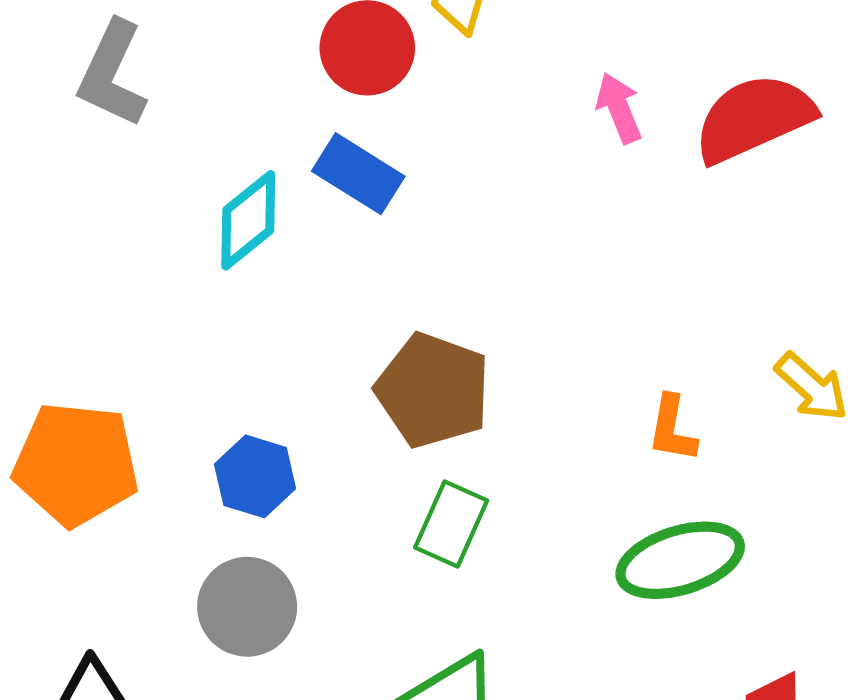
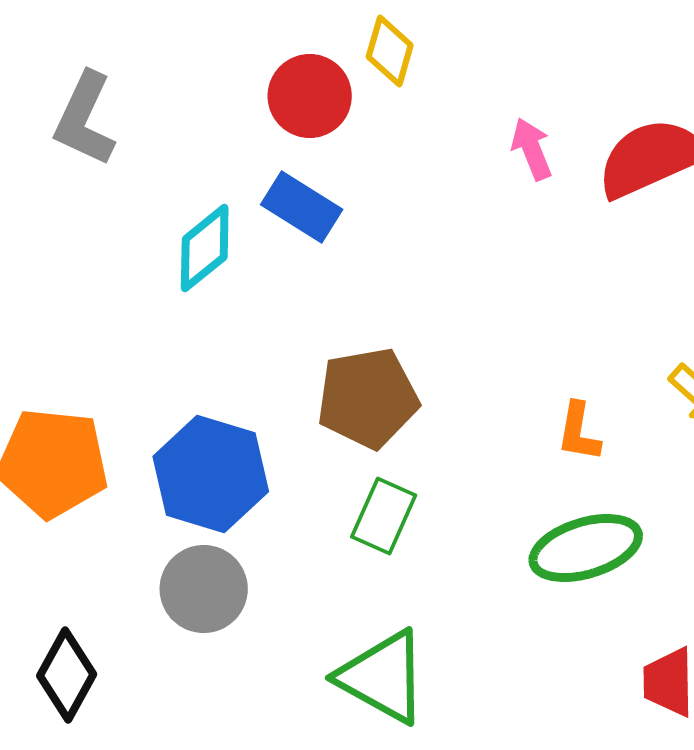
brown pentagon: (433, 390) -> (368, 398), turned -30
blue hexagon: (255, 476) -> (211, 474), size x1.6

